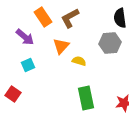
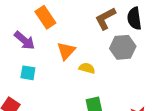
brown L-shape: (70, 18) -> (105, 18), moved
cyan square: (28, 65) -> (28, 73), turned 32

